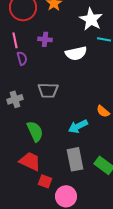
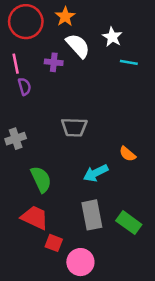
white star: (91, 19) -> (112, 37), size x0.7
white semicircle: (76, 53) -> (78, 46), moved, turned -120
gray trapezoid: (48, 90) -> (74, 127), moved

